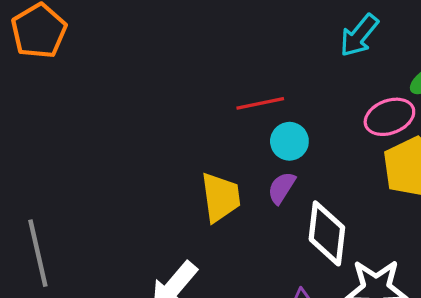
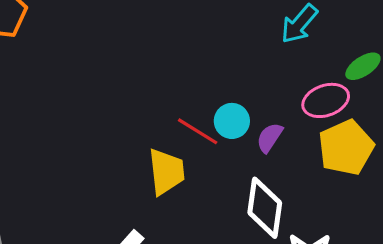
red line: (260, 103) -> (198, 131), moved, turned 42
purple semicircle: (282, 188) -> (270, 138), moved

